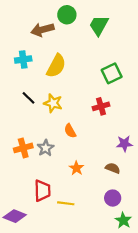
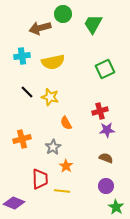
yellow semicircle: (56, 66) -> (53, 62), turned 50
red cross: (101, 106) -> (100, 111), moved
purple star: (124, 144) -> (107, 130), moved
gray star: (46, 148) -> (53, 147), moved
orange star: (76, 168) -> (66, 166), moved

